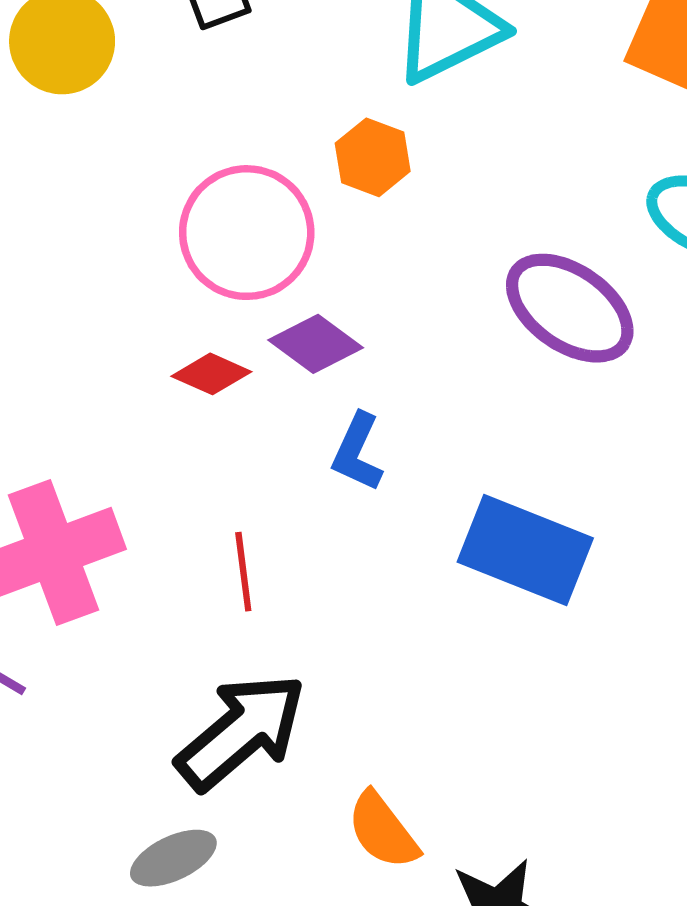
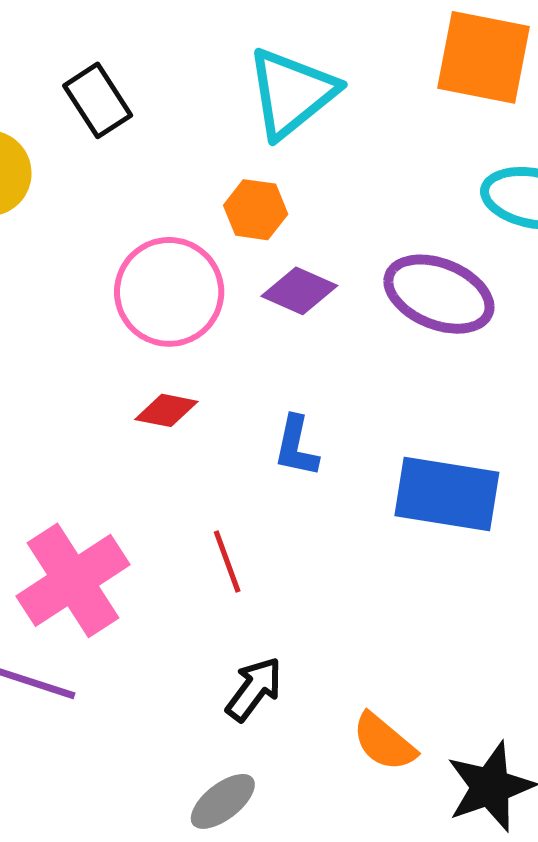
purple diamond: (316, 344) -> (299, 291), moved
black arrow: (241, 732) -> (254, 689), size x0.6

